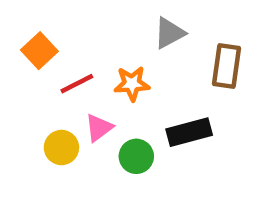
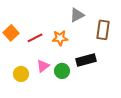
orange square: (39, 51) -> (11, 33), moved
pink triangle: (99, 128) -> (43, 66), moved
yellow circle: (61, 148) -> (21, 74), moved

